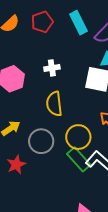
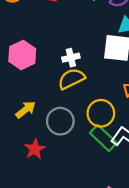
white cross: (52, 68) -> (71, 58), moved
yellow semicircle: (54, 104) -> (71, 79), turned 75

